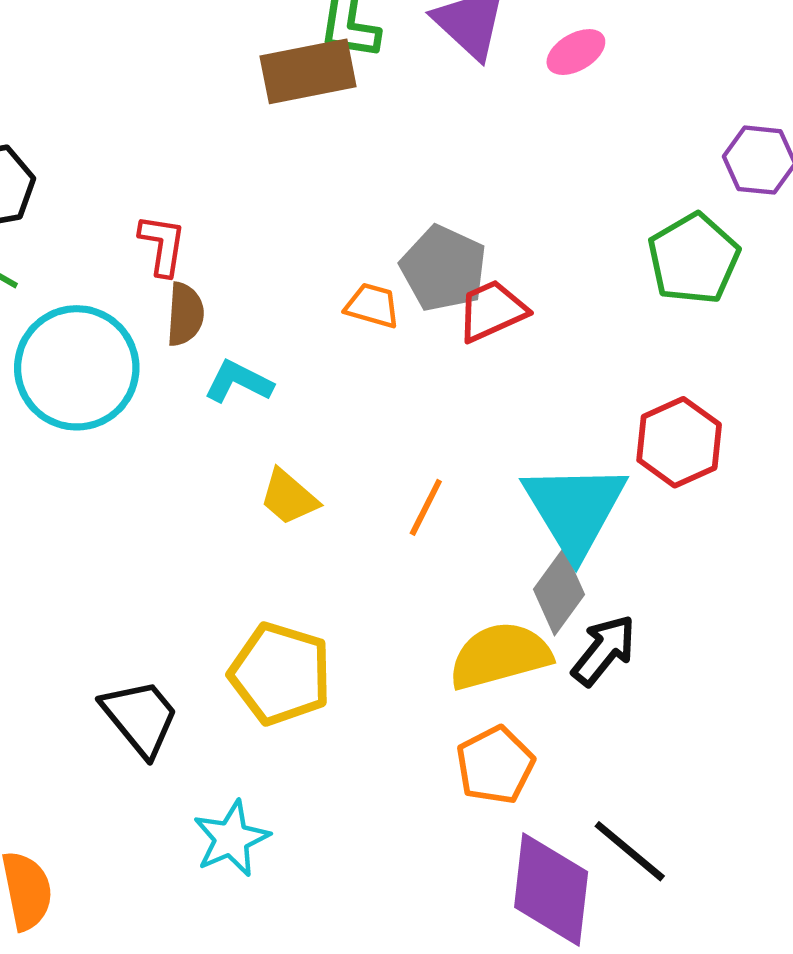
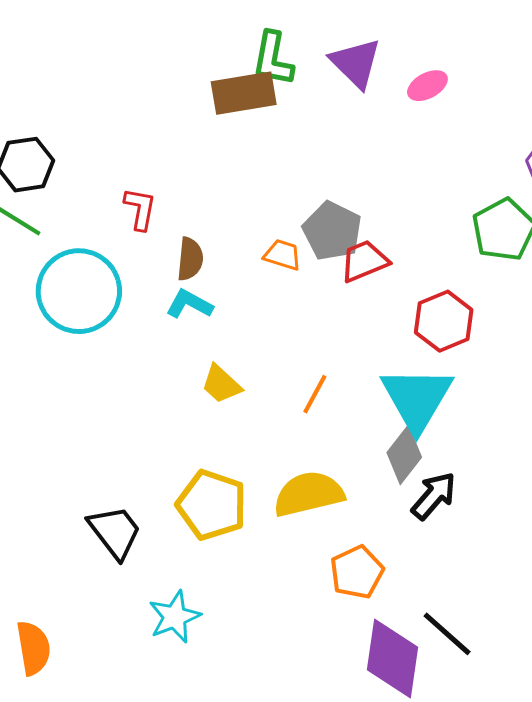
brown semicircle: (185, 314) -> (190, 259), moved
red hexagon: (679, 442) -> (444, 321), moved
yellow semicircle: (500, 656) -> (309, 494), moved

